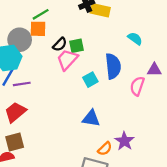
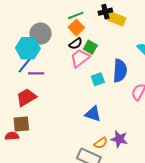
green line: (41, 14) -> (76, 15), moved
orange square: (38, 29) -> (76, 28), moved, turned 35
green square: (77, 46) -> (90, 47), turned 32
purple star: (124, 141) -> (119, 139), turned -30

